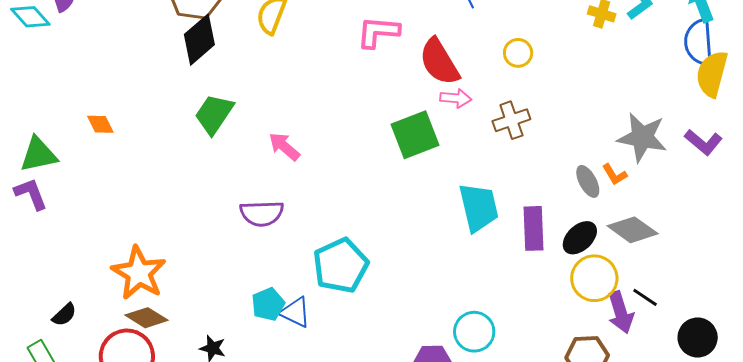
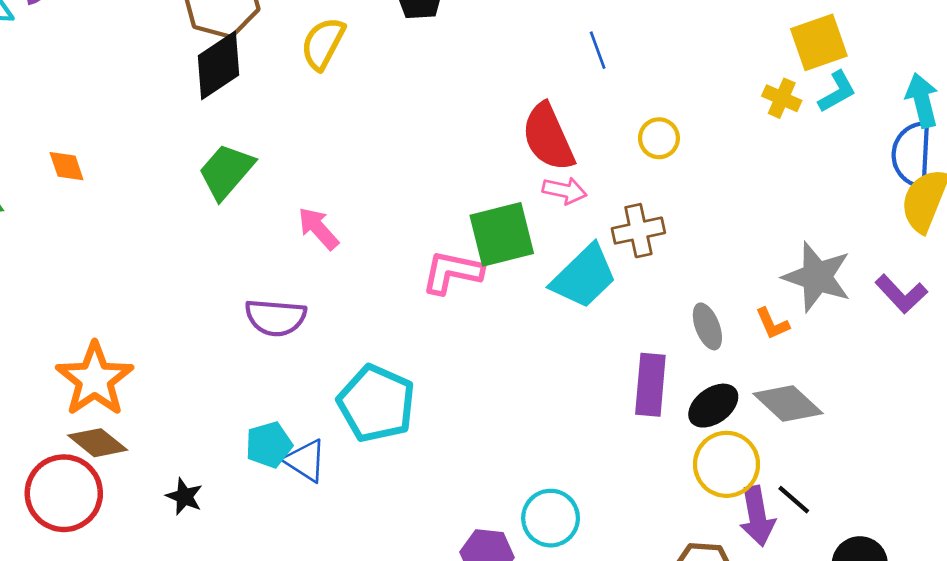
pink L-shape: (378, 32) -> (452, 272), moved
gray ellipse: (588, 181) -> (707, 326), moved
cyan trapezoid: (479, 207) -> (584, 277), moved, turned 52
cyan pentagon: (341, 266) -> (376, 403), turned -30

